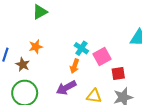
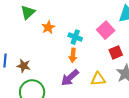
orange star: (36, 47) -> (48, 27), moved
pink square: (102, 57) -> (106, 30), moved

